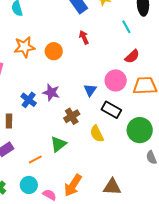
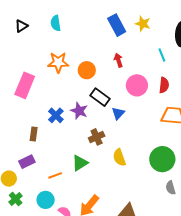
red semicircle: (132, 56) -> (164, 85), turned -49
pink circle: (116, 80) -> (137, 85), moved
black rectangle: (111, 110) -> (100, 97), moved

